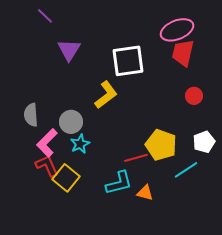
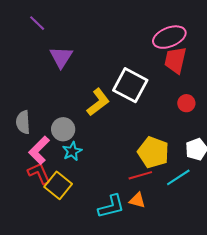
white square: (128, 61) -> (130, 85), moved, turned 36
red line: (136, 158) -> (140, 175), moved
cyan L-shape: (119, 183) -> (111, 206), moved

